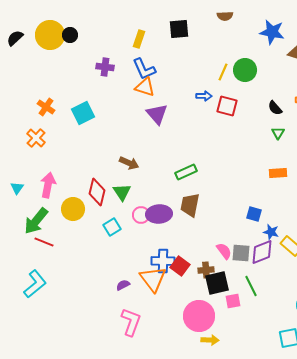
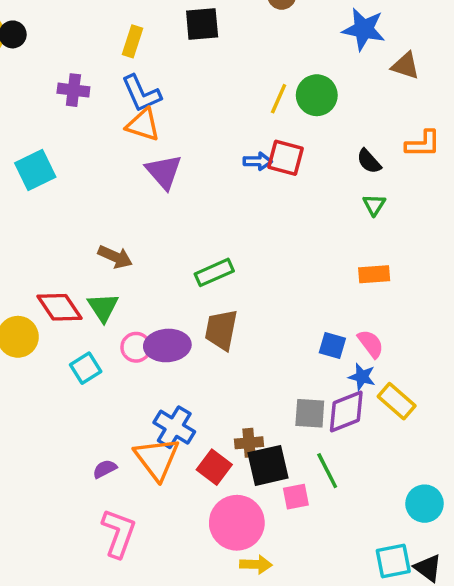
blue arrow: (204, 96) -> (258, 161), moved
red diamond: (97, 192) -> (60, 307), turned -48
pink semicircle: (224, 251) -> (371, 344), moved
blue cross: (163, 261) -> (174, 427), turned 30
red square: (180, 266) -> (214, 467), moved

